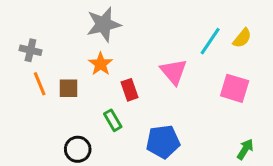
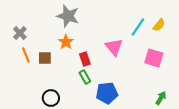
gray star: (104, 24) -> (68, 16), turned 30
gray cross: (30, 50) -> (20, 33), turned 32
green rectangle: (113, 120) -> (85, 77), moved

